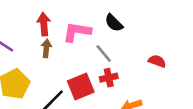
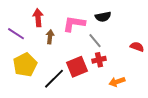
black semicircle: (114, 23) -> (103, 17), turned -56
red arrow: (44, 24) -> (38, 18), moved

